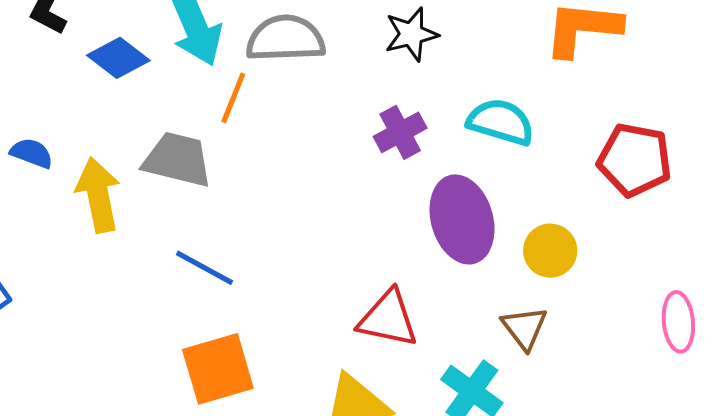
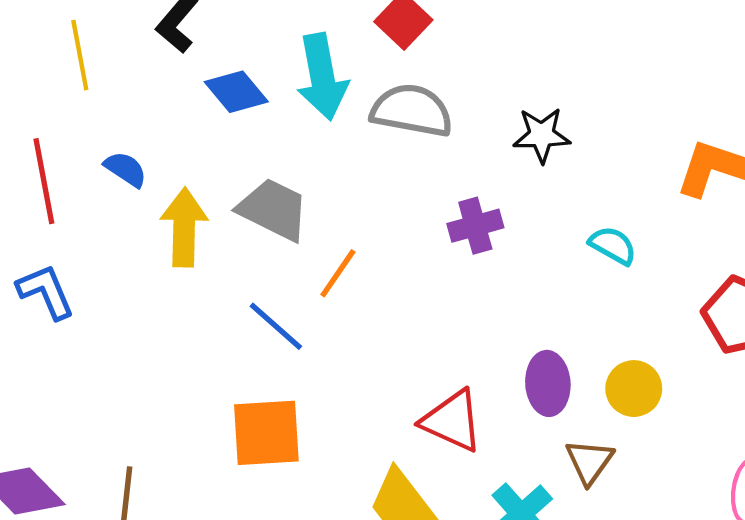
orange line: (233, 98) -> (338, 273), moved
cyan semicircle: (501, 122) -> (613, 245), size x0.7
purple cross: (400, 132) -> (475, 226), moved
purple ellipse: (462, 219) -> (548, 383), moved, size x0.7

